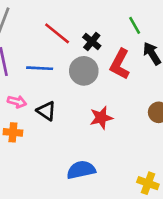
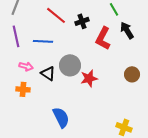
black cross: (92, 41) -> (82, 21), turned 32
gray circle: (84, 71) -> (70, 65), moved
blue semicircle: (81, 170) -> (61, 117), moved, turned 75

